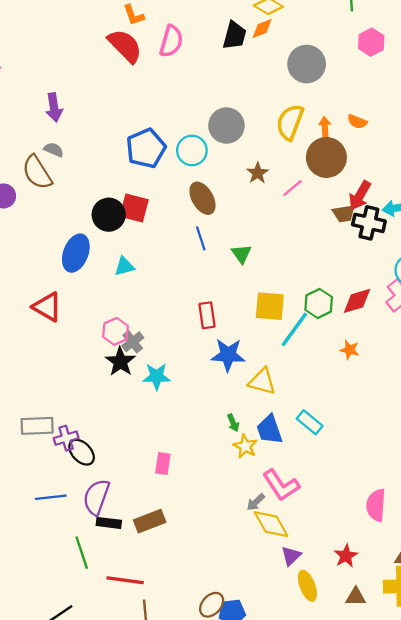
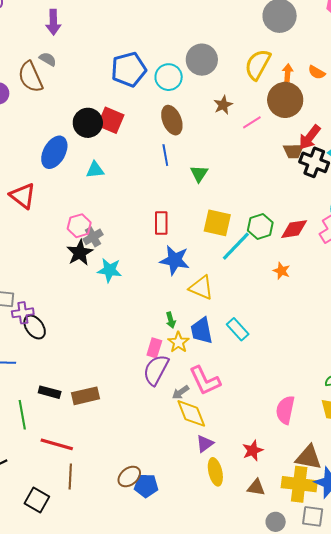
pink rectangle: (163, 464) -> (154, 348), moved
purple semicircle: (96, 497) -> (156, 370), moved

